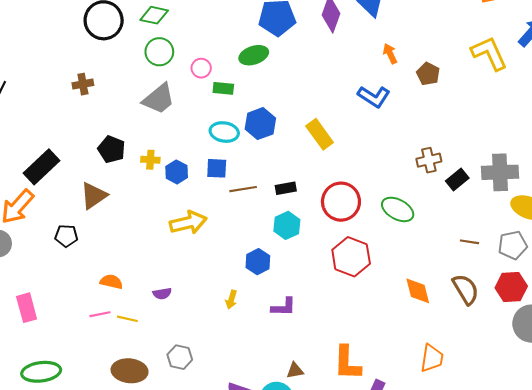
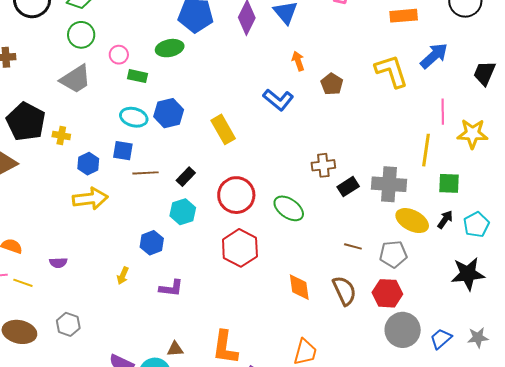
black pentagon: (111, 149) -> (26, 122), size x1.5
blue hexagon: (177, 172) -> (88, 164), moved
black rectangle: (286, 188) -> (186, 177), turned -42

